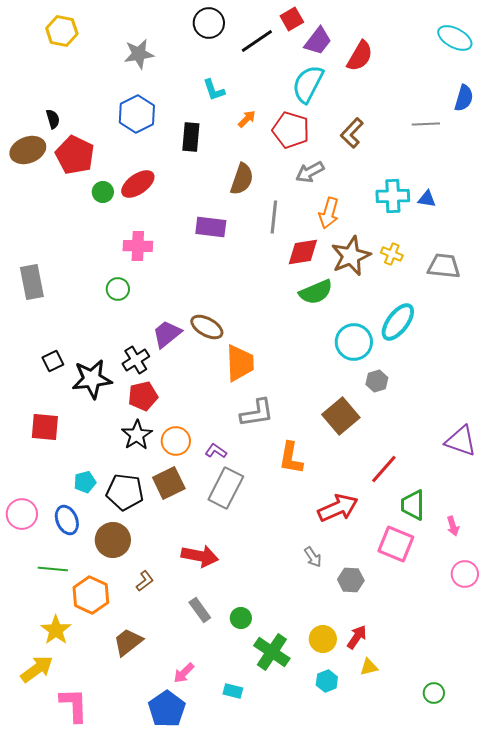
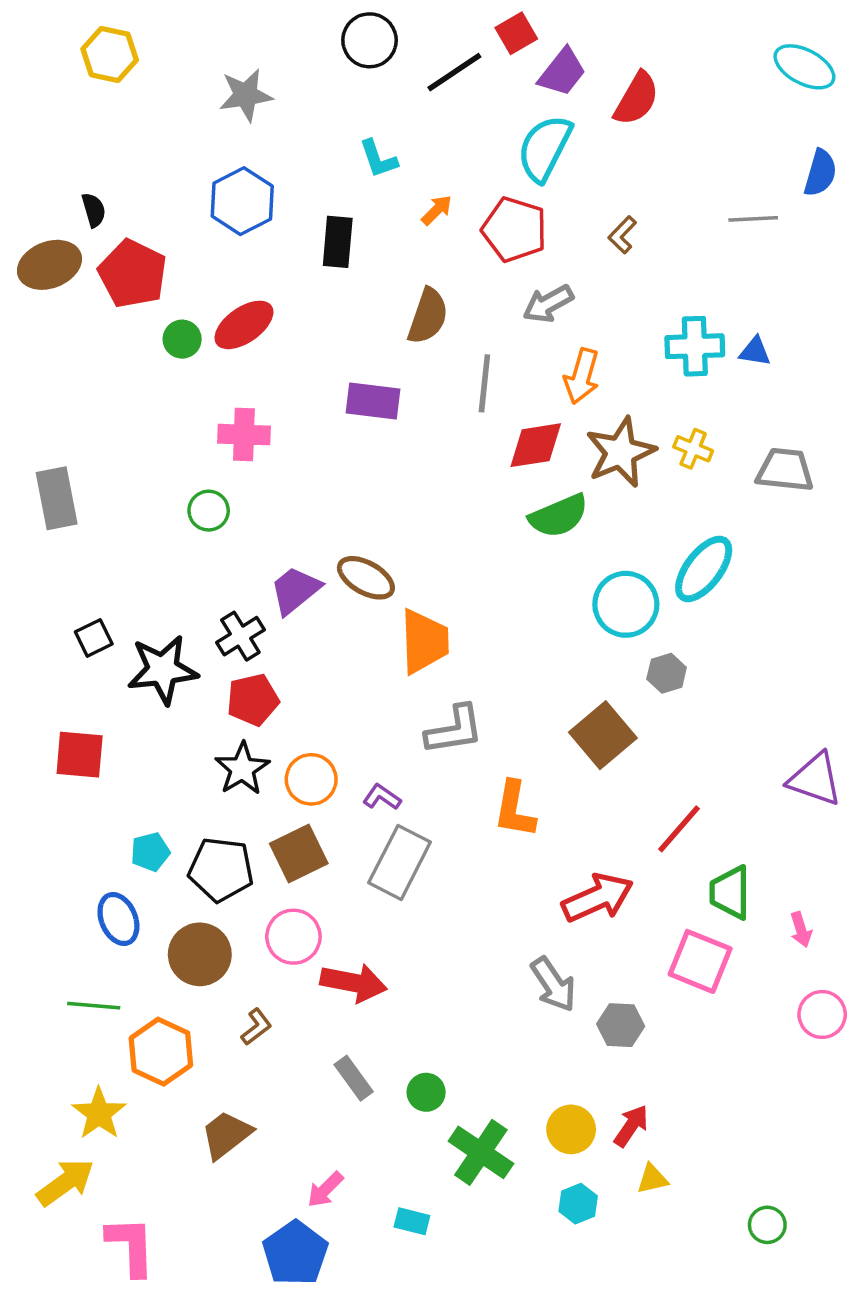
brown L-shape: (352, 133) -> (622, 235), size x0.7
pink circle: (22, 514) -> (293, 937), moved
gray arrow: (313, 557) -> (553, 984), size x1.5

